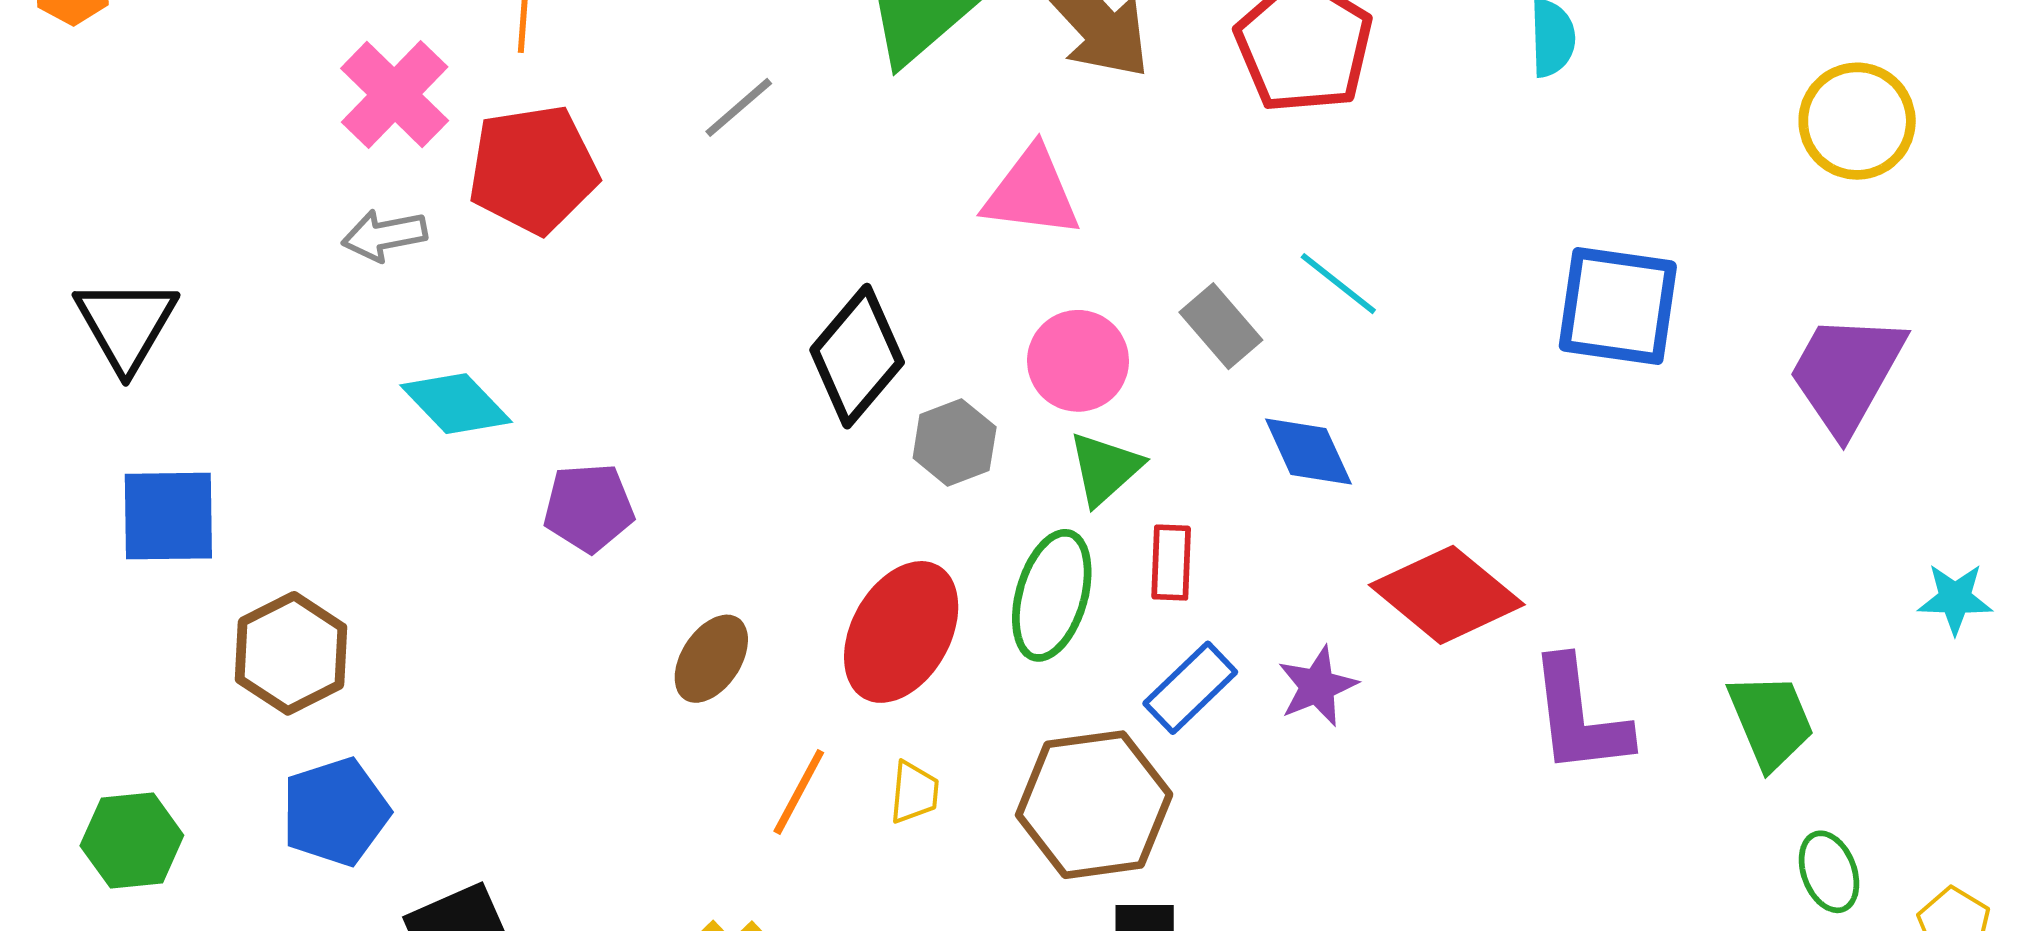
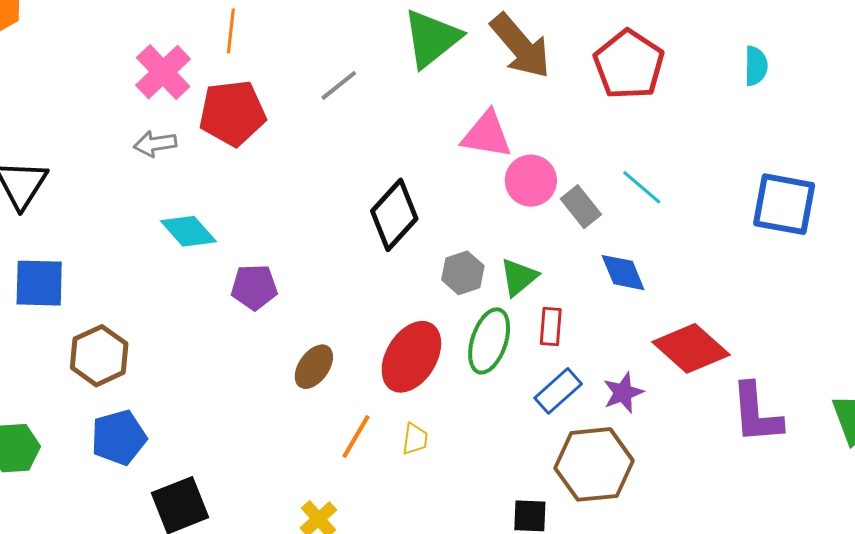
pink circle: (1078, 361) -> (531, 181), moved
gray hexagon: (955, 443) -> (463, 273), moved
brown hexagon: (1094, 805) -> (594, 464), moved

